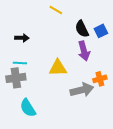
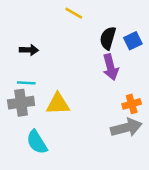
black semicircle: (82, 29) -> (108, 38), turned 42
yellow triangle: (58, 68) -> (58, 104), moved
gray arrow: (82, 90) -> (126, 128), moved

